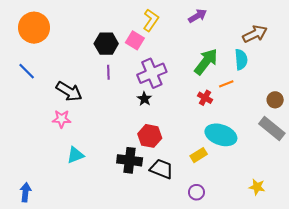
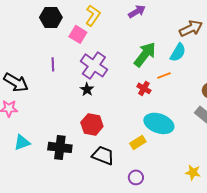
black hexagon: (106, 44) -> (51, 17), moved
cyan semicircle: (241, 59) -> (178, 52), turned 36
purple cross: (152, 73) -> (94, 65), turned -32
black cross: (130, 160) -> (60, 147), moved

